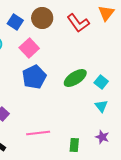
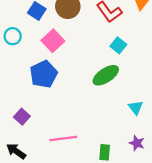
blue pentagon: (34, 77) -> (44, 74), moved
cyan square: (101, 82) -> (118, 45), moved

